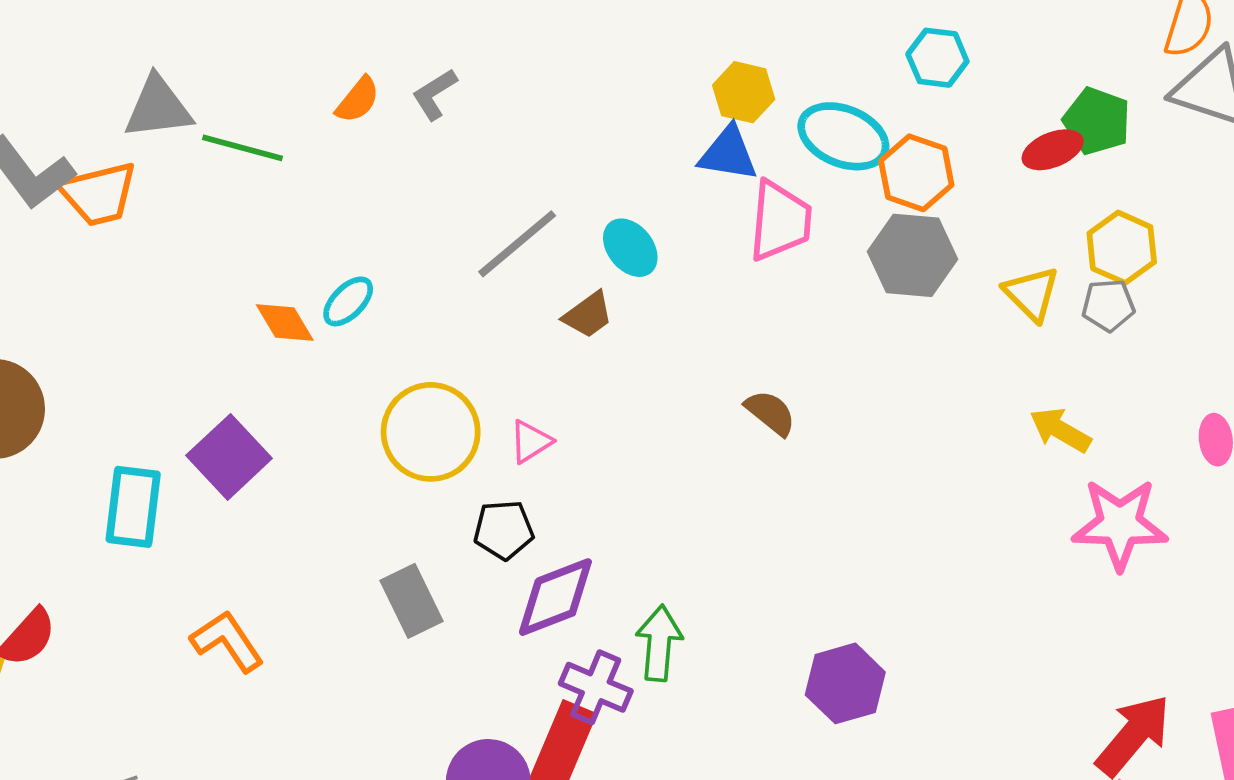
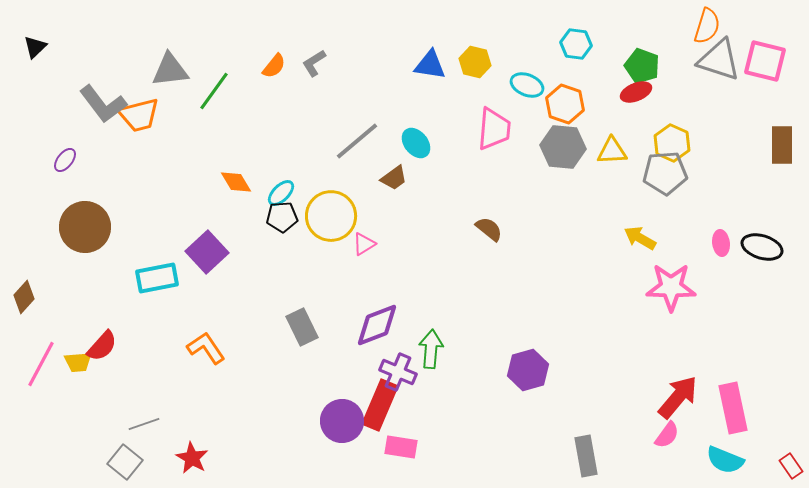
green pentagon: (1097, 121) -> (642, 66), moved
cyan ellipse: (843, 136) -> (527, 85), size x0.7
green line: (243, 148) -> (214, 91), turned -69
blue triangle: (728, 154) -> (430, 65), moved
yellow triangle: (1031, 294) -> (612, 151), moved, turned -48
cyan ellipse: (348, 301) -> (281, 193), moved
gray pentagon: (1108, 305) -> (665, 173), size x1.6
yellow circle: (431, 432) -> (331, 216), moved
cyan rectangle: (133, 507) -> (157, 278), turned 72
black pentagon: (504, 530) -> (282, 217), moved

